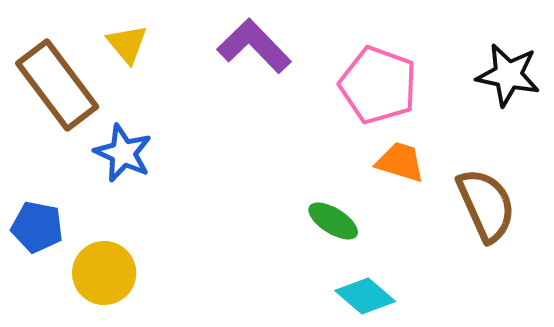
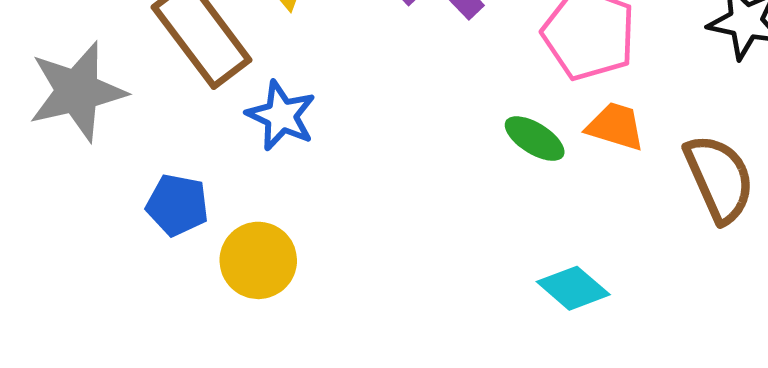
green ellipse: (333, 221) -> (535, 139), moved

